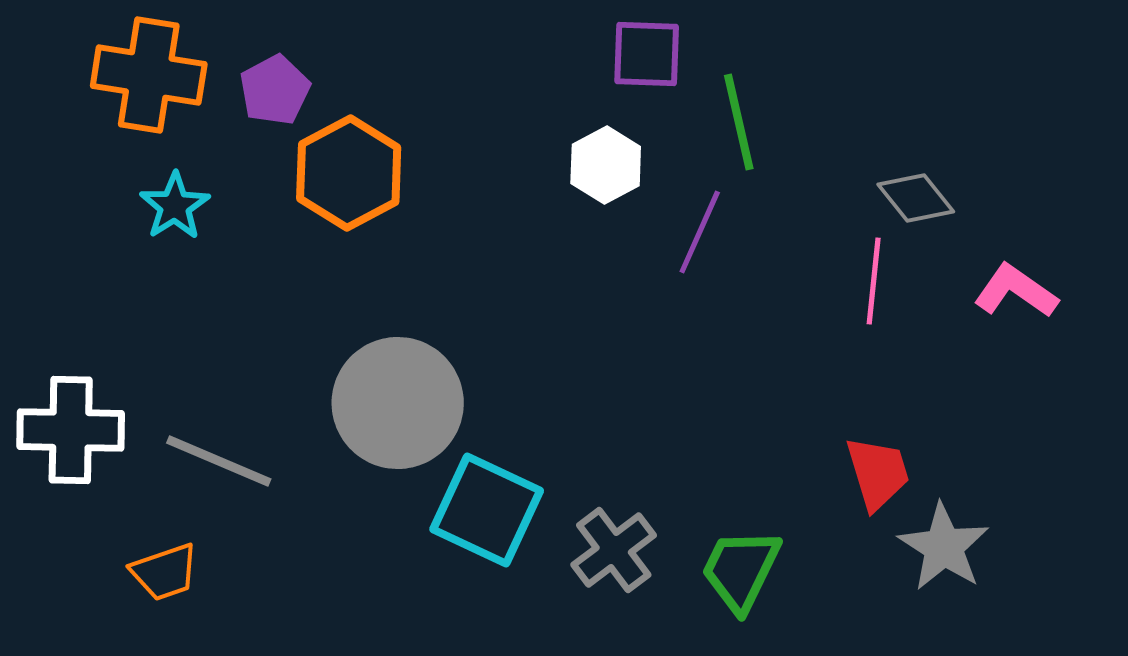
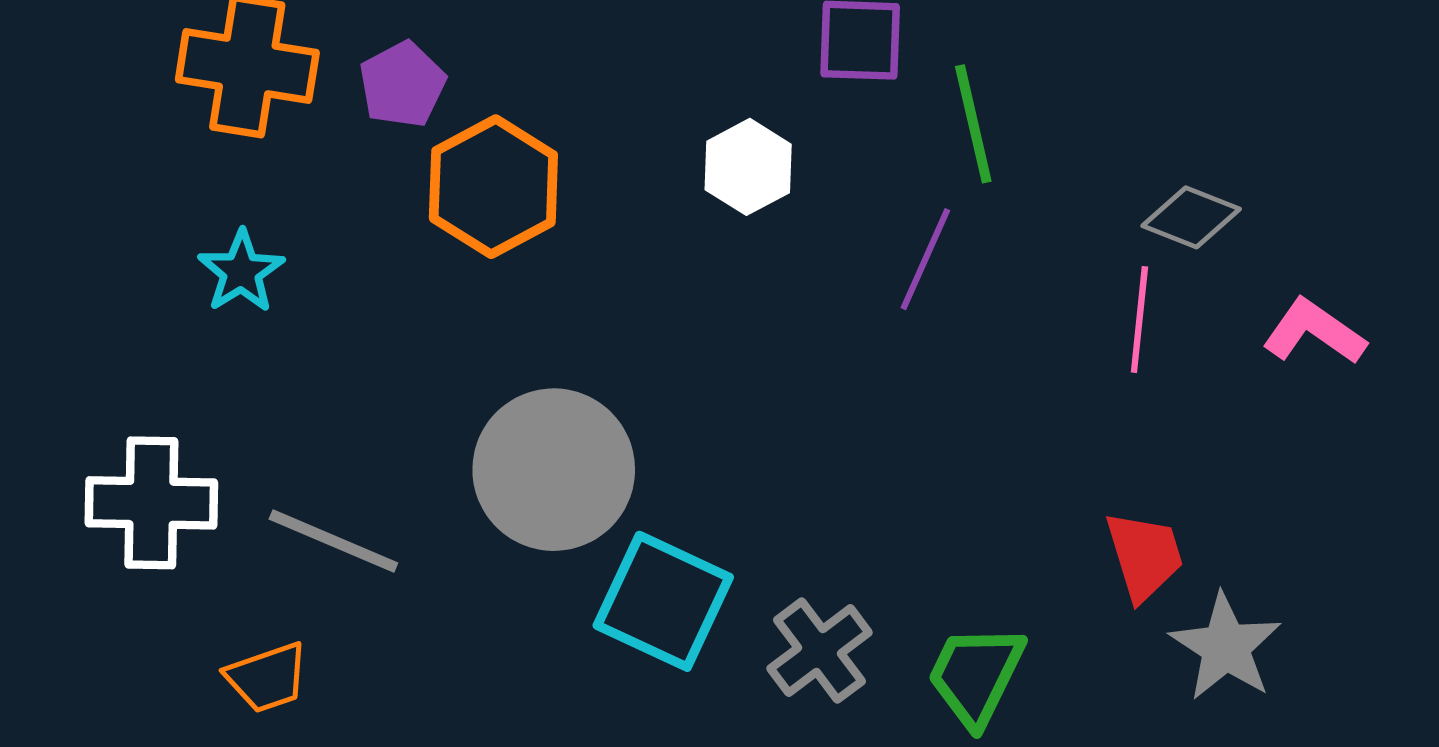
white hexagon: (606, 165) -> (748, 167), moved
gray diamond: (916, 198) -> (1191, 217), turned -30
cyan star: (175, 206) -> (241, 272), moved

